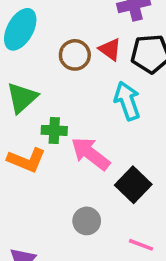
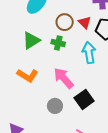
green cross: (54, 130) -> (58, 43), moved
gray circle: (87, 221) -> (55, 106), moved

